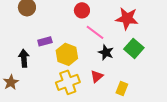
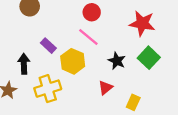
pink line: (95, 32) -> (88, 37), moved
purple rectangle: (45, 41) -> (48, 46), turned 56
yellow cross: (68, 82) -> (48, 89), moved

